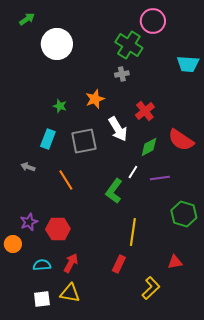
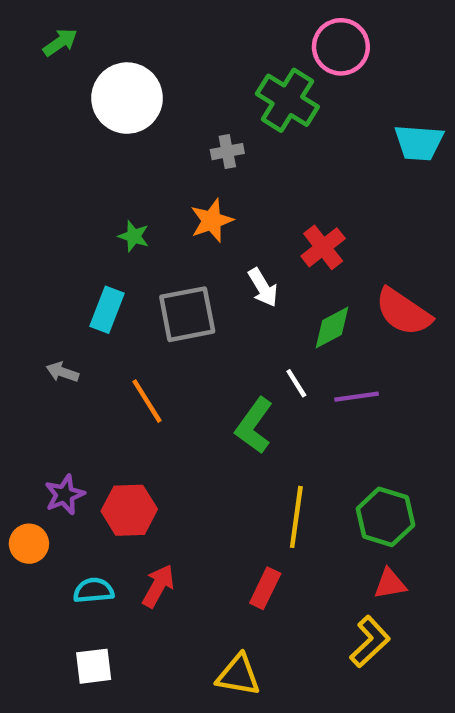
gray cross: (122, 74) -> (227, 152), moved
white arrow: (118, 129) -> (263, 287), size x0.7
white line: (133, 172) -> (296, 383), turned -64
green hexagon: (184, 214) -> (385, 517), moved
yellow L-shape: (151, 288) -> (370, 642), moved
yellow triangle: (70, 293) -> (238, 675), moved

